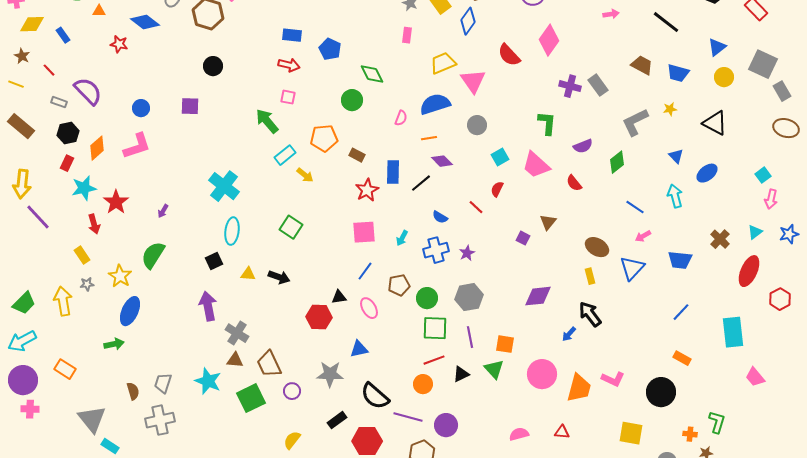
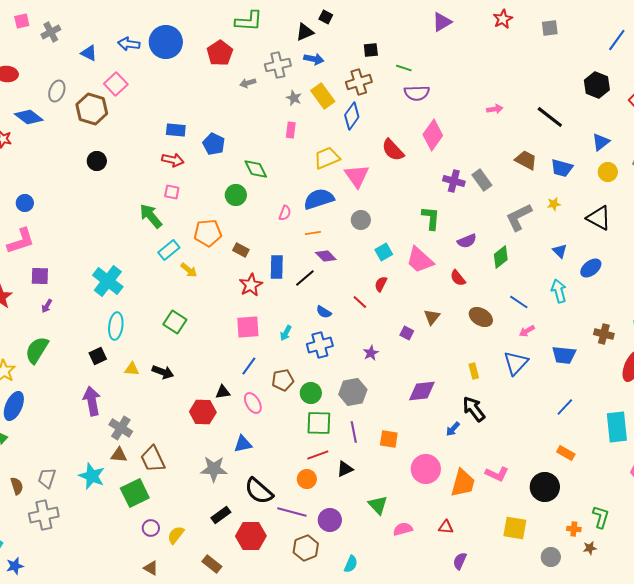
purple square: (190, 106) -> (40, 276), moved
brown cross: (720, 239) -> (604, 334), turned -30
brown ellipse: (597, 247) -> (481, 317), moved
purple star: (467, 253) -> (371, 353), moved
green triangle: (494, 369) -> (378, 505), moved
purple circle: (292, 391) -> (151, 528), moved

